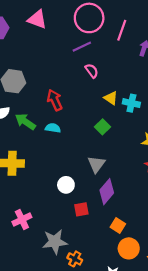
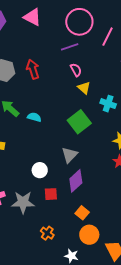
yellow triangle: (111, 98) -> (84, 88), moved
red arrow: (55, 100) -> (33, 69), moved
green square: (102, 127) -> (79, 122), size x1.6
gray star: (55, 242) -> (23, 202), moved
orange cross: (75, 259) -> (47, 233), moved

